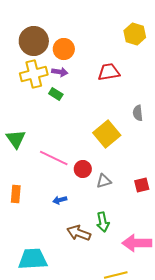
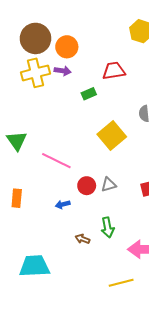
green rectangle: (56, 94) -> (89, 94), moved, turned -56
red circle: (83, 169) -> (87, 186), moved
brown arrow: (79, 233) -> (82, 239), size x0.6

